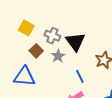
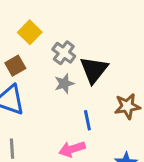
brown square: (36, 51) -> (15, 66), moved

